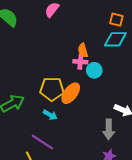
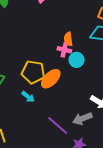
gray arrow: (109, 129) -> (82, 119), turned 60
purple line: (42, 142) -> (58, 125), moved

